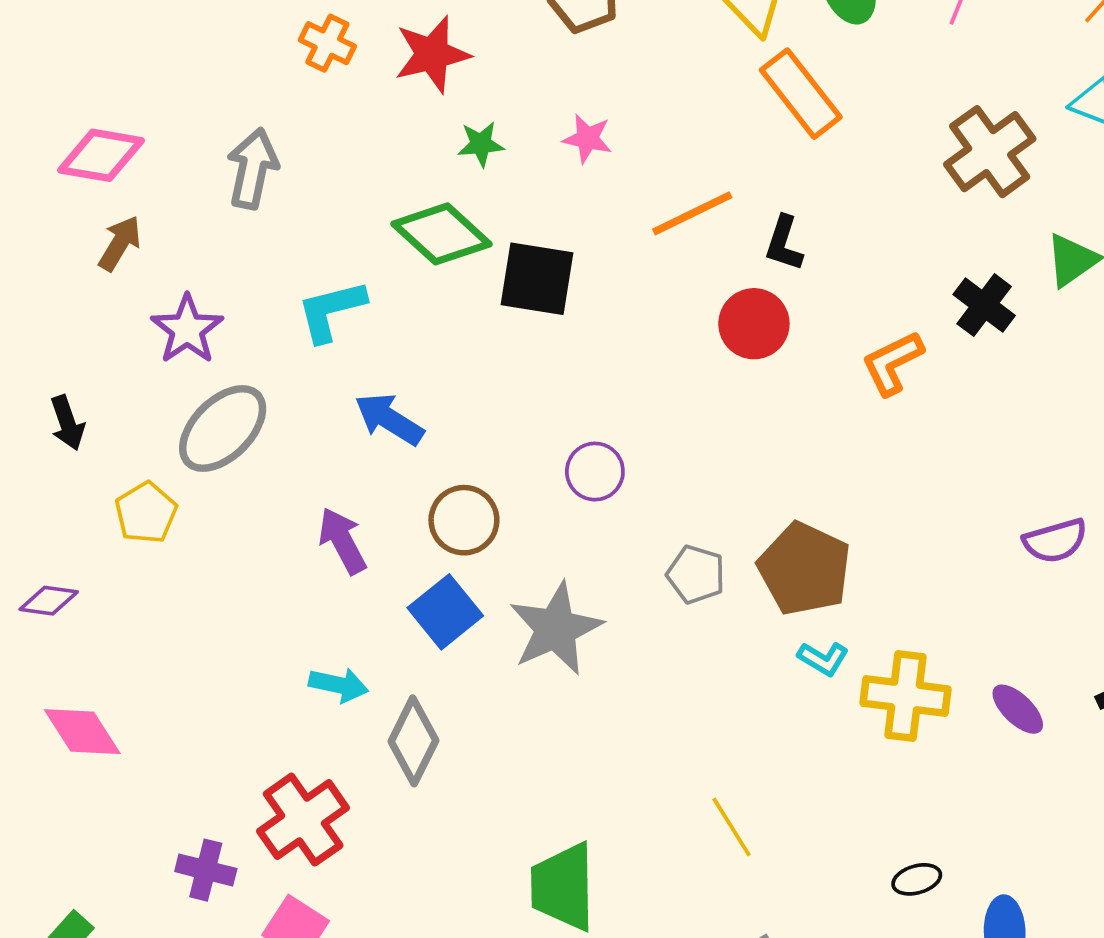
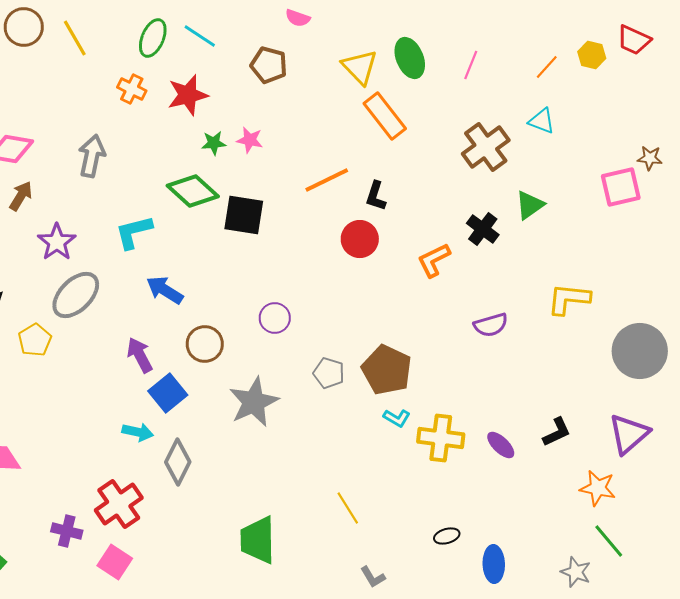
pink star: (587, 139) -> (250, 140), moved
purple semicircle: (1055, 541) -> (491, 325), moved
blue square: (445, 612) -> (168, 393), moved

